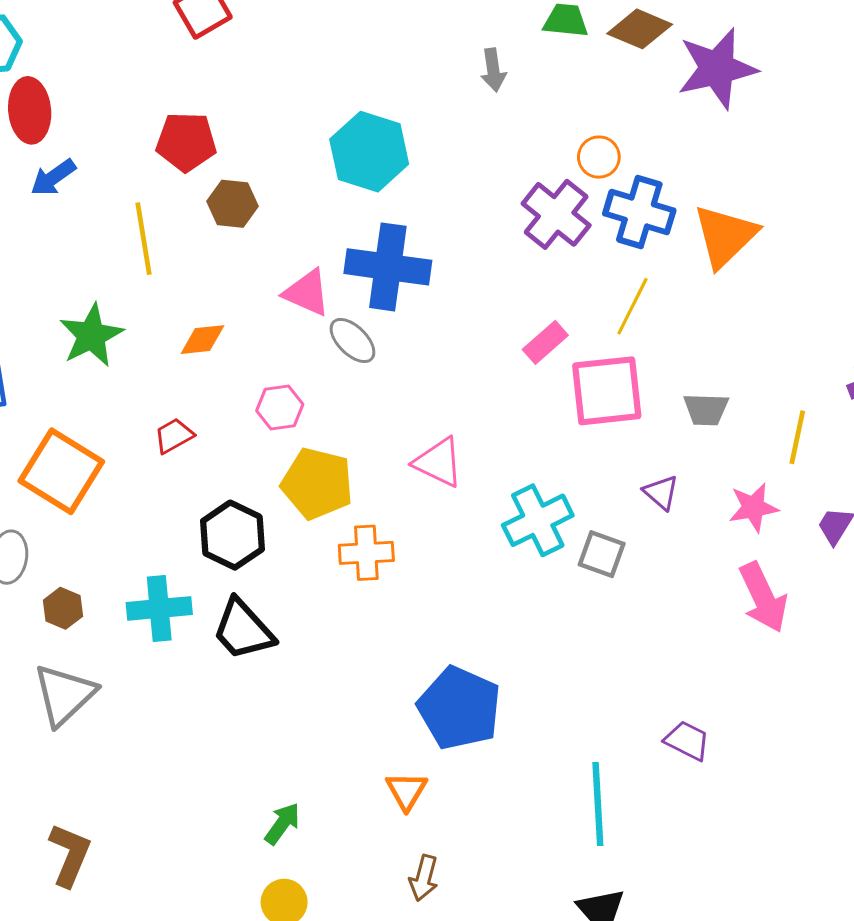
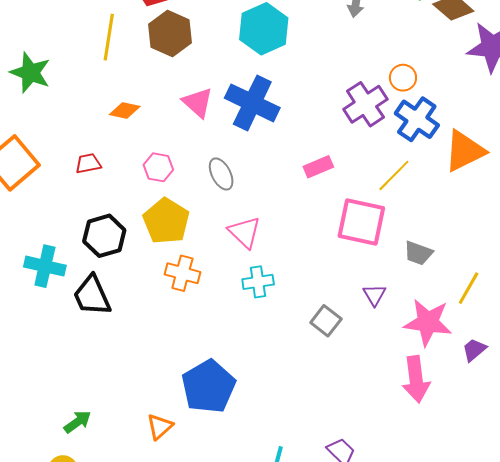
brown hexagon: (233, 204) -> (170, 33), size x1.4
green star: (91, 335) -> (30, 73), moved, turned 30
gray ellipse: (352, 340) -> (221, 174), moved
pink rectangle: (545, 342) -> (318, 167), moved
pink star: (753, 507) -> (428, 322), size x1.5
cyan cross: (538, 520) -> (258, 282), moved, size x0.7

